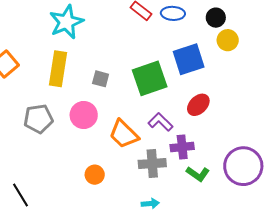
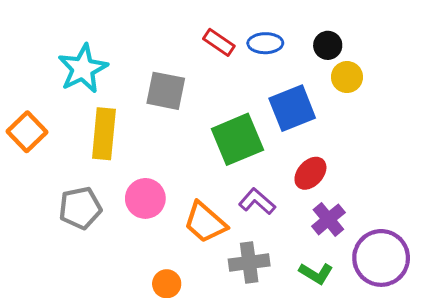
cyan star: (66, 22) -> (83, 69), moved
gray square: (101, 79) -> (166, 91), moved, size x1.6
purple cross: (182, 147) -> (328, 219), moved, turned -30

